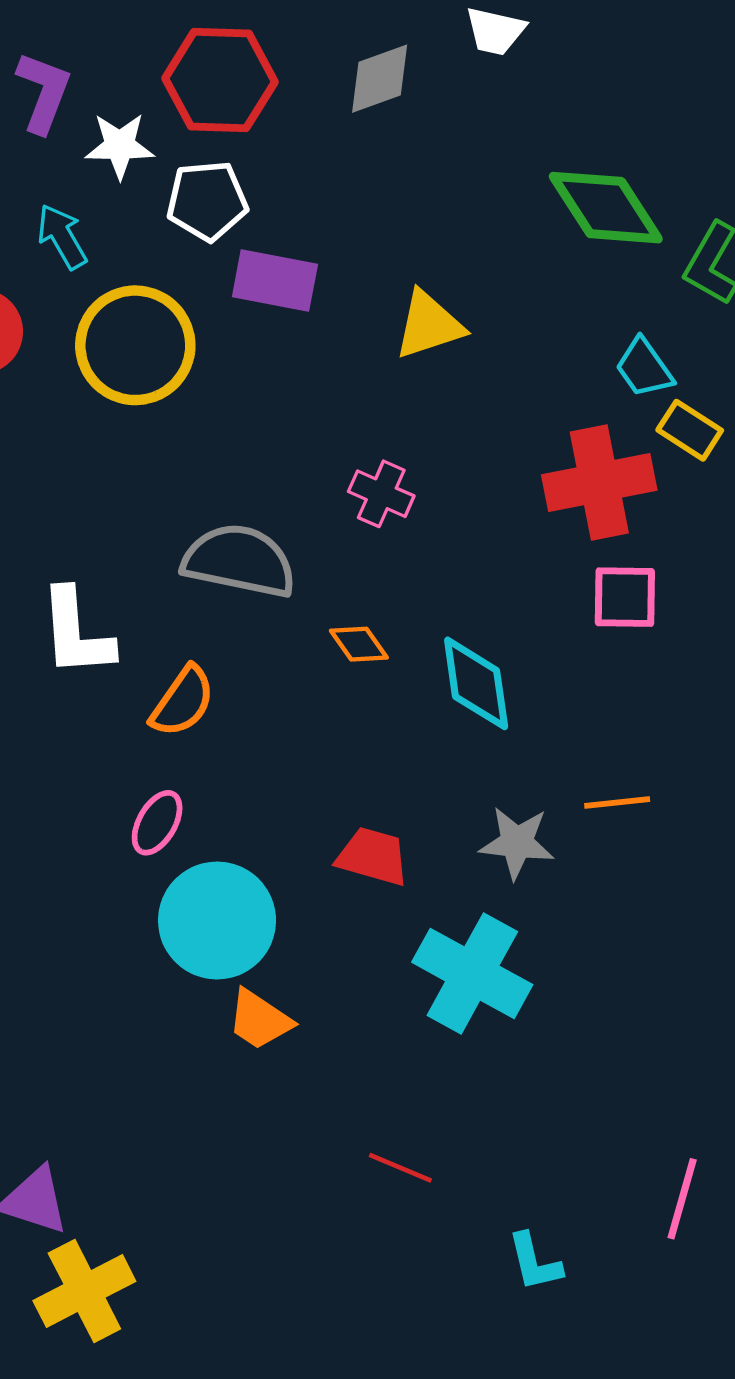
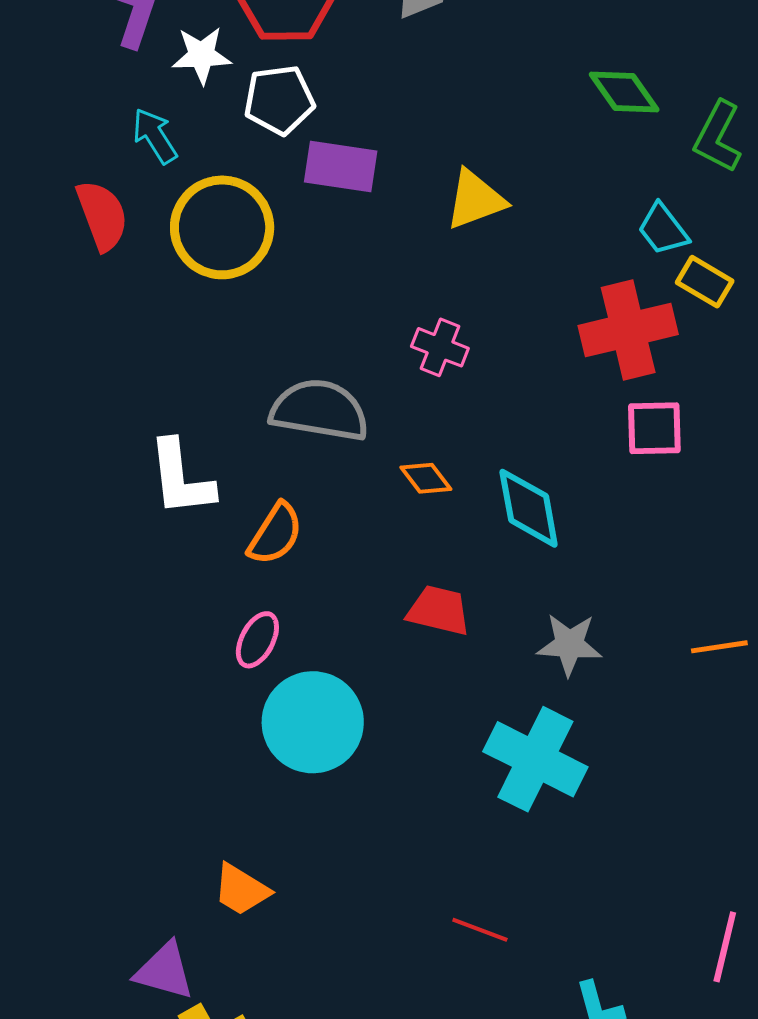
green diamond: (606, 208) -> (624, 92), size x0.7
orange line: (617, 802) -> (719, 647), moved
red trapezoid: (373, 856) -> (439, 610), moved
orange trapezoid: (260, 1020) -> (241, 890), moved

